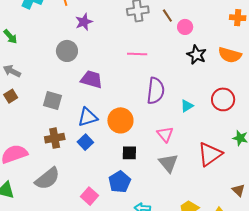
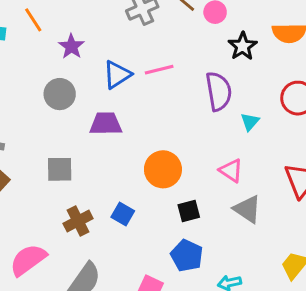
black star: (197, 55) -> (243, 46), turned 30
purple semicircle: (156, 91) -> (219, 91), moved
blue triangle: (88, 117) -> (117, 75), moved

